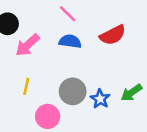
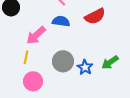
pink arrow: (28, 45) -> (36, 35), moved
pink circle: (48, 116) -> (33, 81), moved

